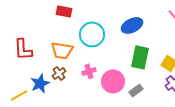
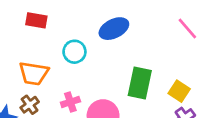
blue ellipse: (132, 25) -> (114, 29), moved
cyan circle: (92, 34) -> (74, 52), size x0.7

